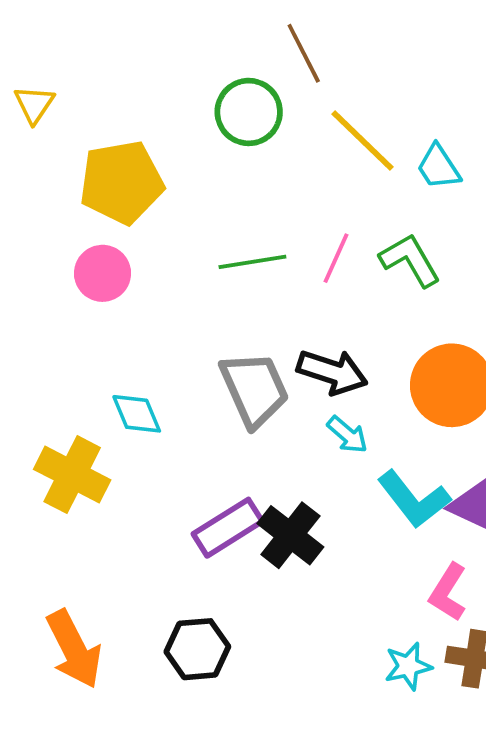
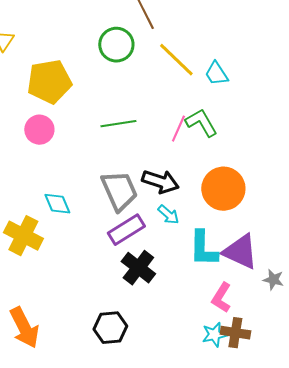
pink line: (336, 258) -> (178, 129), moved
cyan L-shape: (414, 499) -> (203, 249), turned 39
purple rectangle: (228, 528) -> (126, 230), moved
black hexagon: (197, 649) -> (110, 328), moved
cyan star: (408, 666) -> (214, 335), moved

